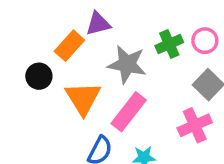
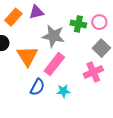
green cross: (169, 44) -> (78, 24), turned 35
orange rectangle: (69, 46) -> (13, 17), moved

